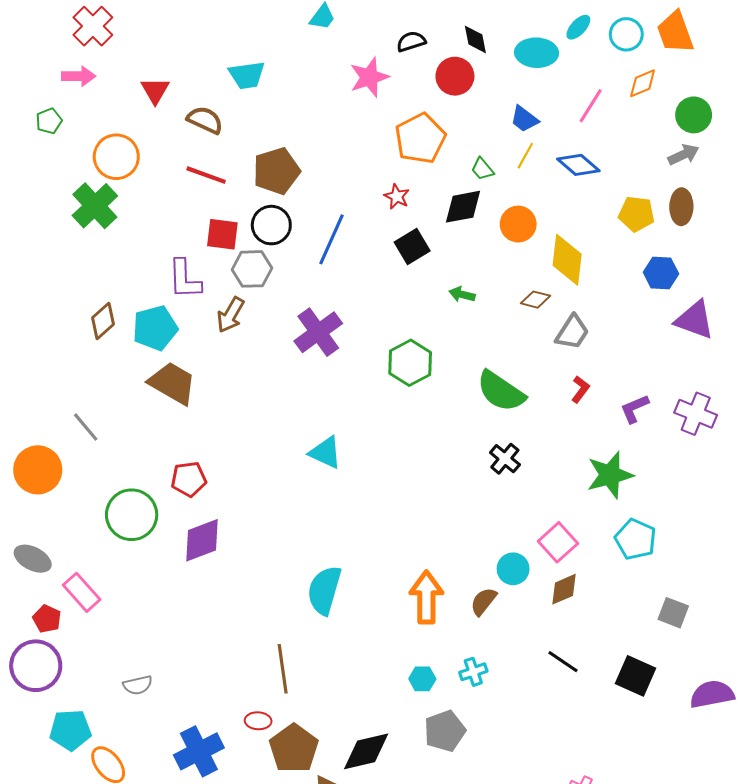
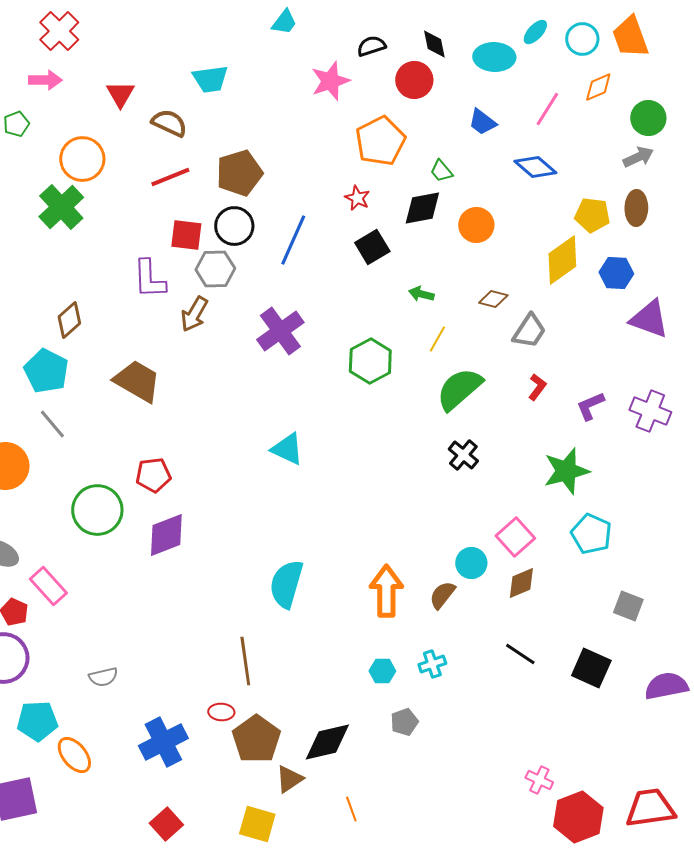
yellow line: (525, 156) -> (437, 339), moved
red line: (206, 175) -> (170, 177), turned -42
yellow diamond: (567, 260) -> (562, 260), moved, turned 48
cyan pentagon: (155, 328) -> (46, 371), moved, turned -30
green semicircle: (501, 391) -> (459, 389), turned 105
gray pentagon: (445, 731) -> (404, 722), size x0.7

